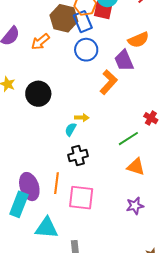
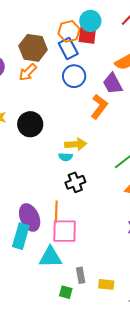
brown hexagon: (64, 18) -> (33, 48), moved
yellow arrow: (82, 118) -> (76, 144), size x1.5
cyan semicircle: (71, 129) -> (66, 157), turned -112
pink square: (81, 198) -> (65, 231), moved

